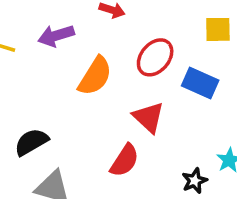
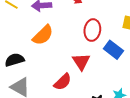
red ellipse: (155, 57) -> (92, 30), turned -45
orange semicircle: (95, 76) -> (43, 35), moved

